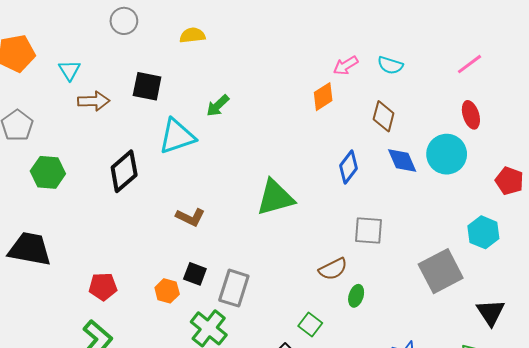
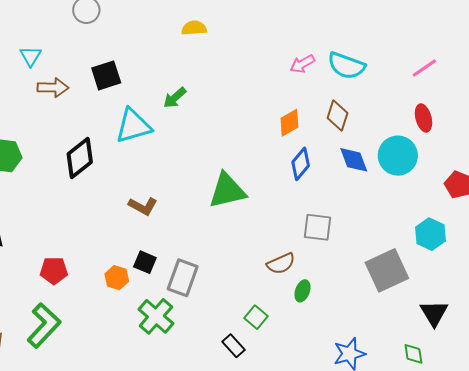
yellow semicircle: (192, 35) -> (194, 28), moved
cyan semicircle: (390, 65) -> (346, 66), size x1.5
black square: (147, 86) -> (106, 75), turned -32
orange diamond: (323, 97) -> (289, 123), moved

